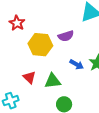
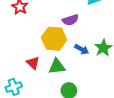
yellow hexagon: (40, 45) -> (54, 39), moved

